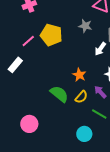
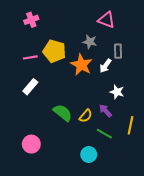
pink line: (28, 41) -> (30, 57), turned 32
white rectangle: (15, 65) -> (30, 87), moved
orange star: (79, 75) -> (81, 65), moved, size x1.5

